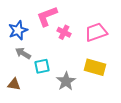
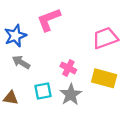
pink cross: (64, 32) -> (68, 68), moved
cyan square: (42, 66) -> (43, 91), moved

